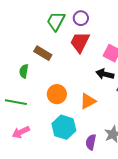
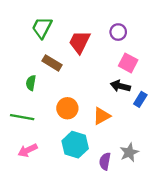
purple circle: (81, 18) -> (118, 32), moved
green trapezoid: (56, 21) -> (42, 28), moved
red trapezoid: (80, 42) -> (80, 42), moved

